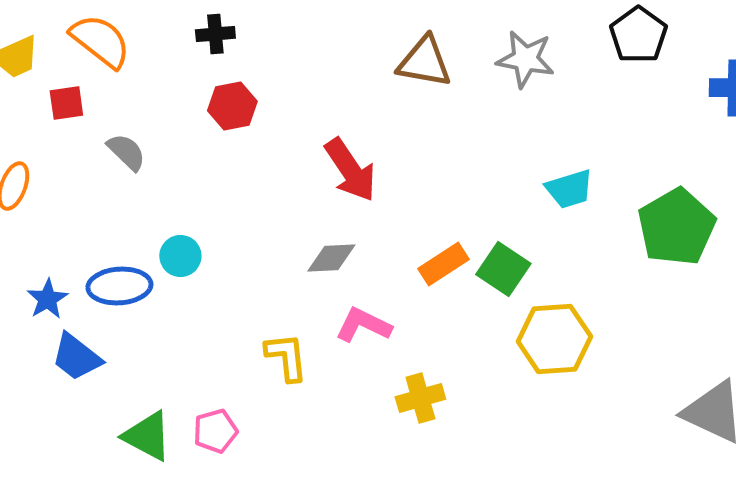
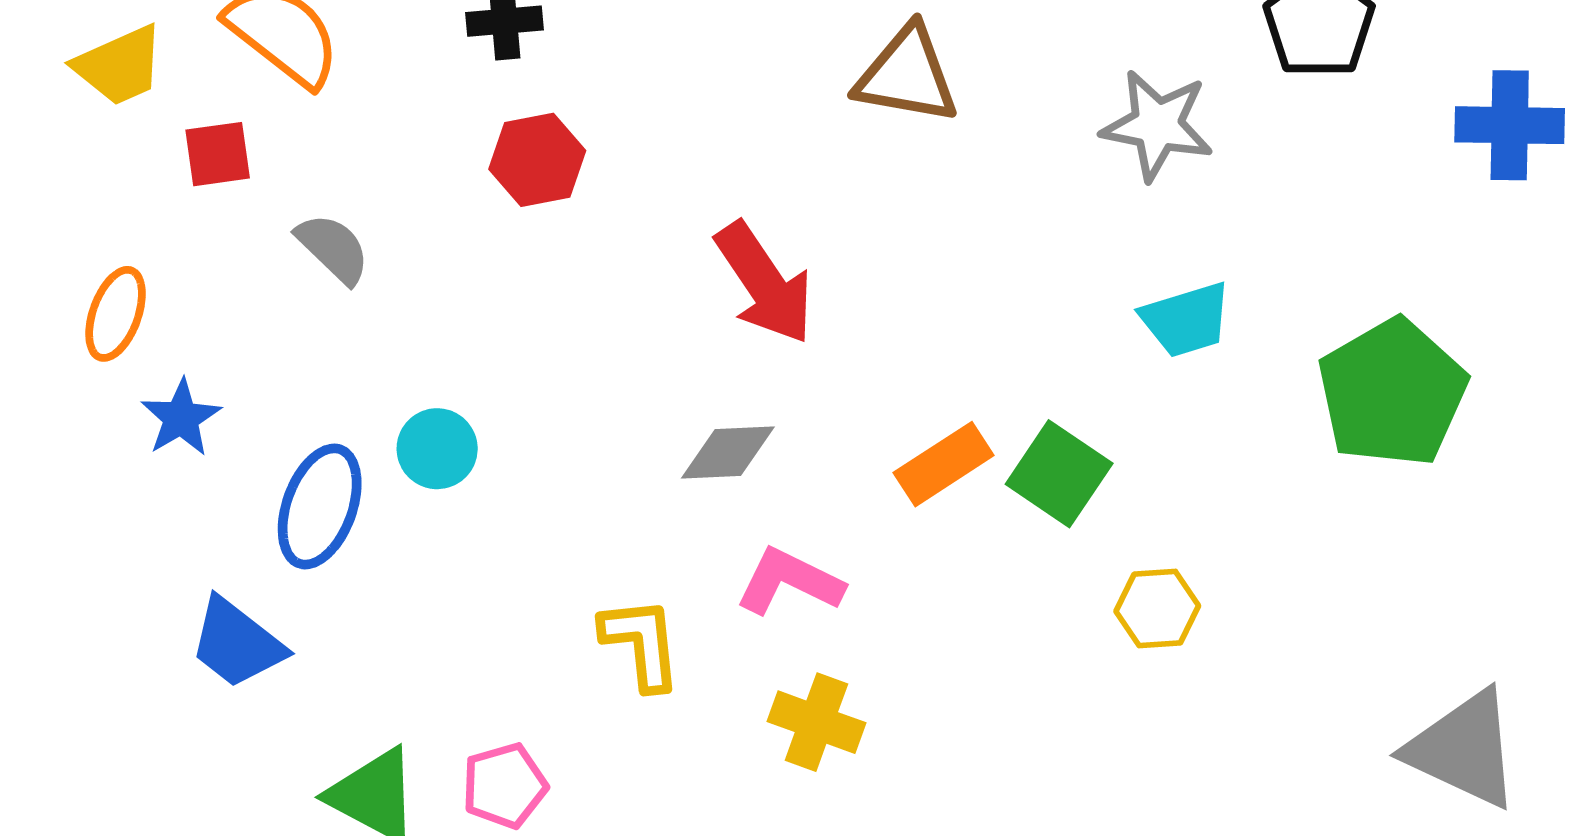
gray star: (525, 59) -> (1157, 125), moved
blue ellipse: (119, 286) -> (320, 506), turned -66
blue star: (47, 299) -> (181, 418), moved
yellow hexagon: (554, 339) -> (1157, 609), size x0.6
yellow cross: (420, 398) -> (816, 722), moved, turned 36

